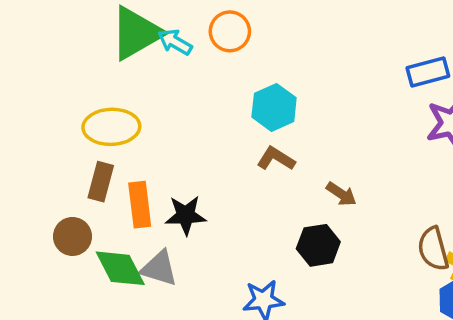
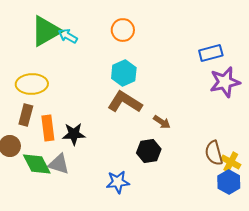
orange circle: (230, 31) -> (123, 30), moved
brown L-shape: (276, 159) -> (125, 102), size x1.6

